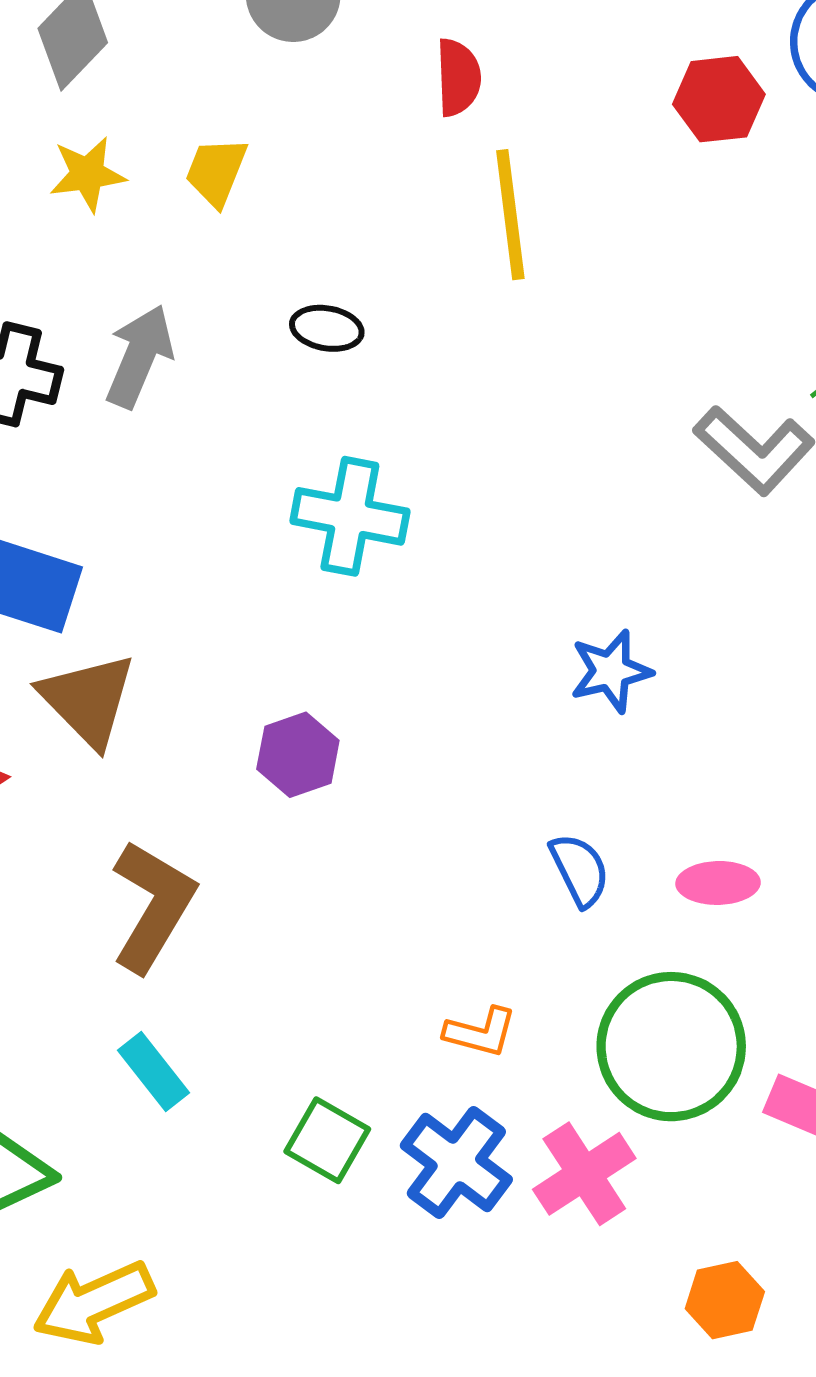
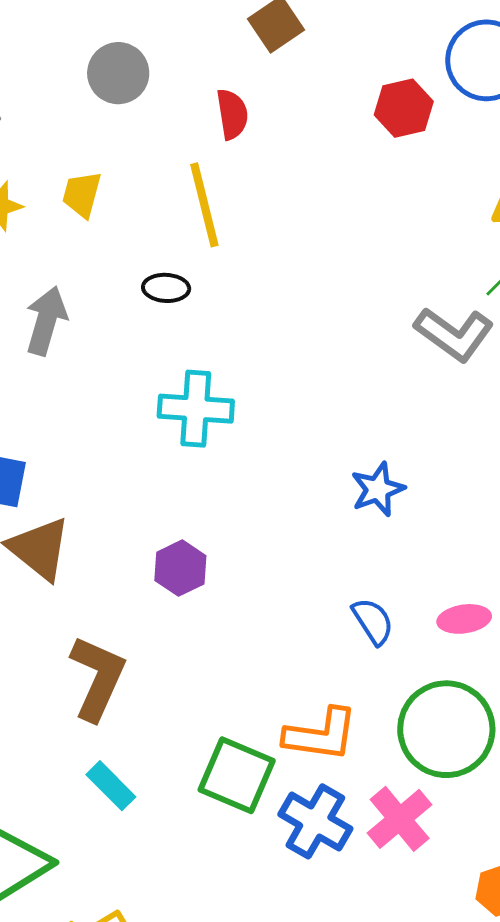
yellow line: (510, 215) -> (204, 205), moved
orange L-shape: (480, 1032) -> (321, 735), size x1.6
green square: (327, 1140) -> (237, 775), moved, size x1.4

